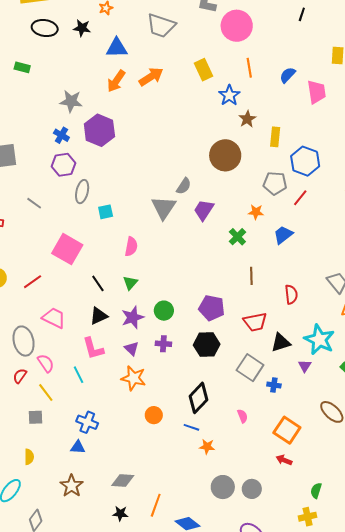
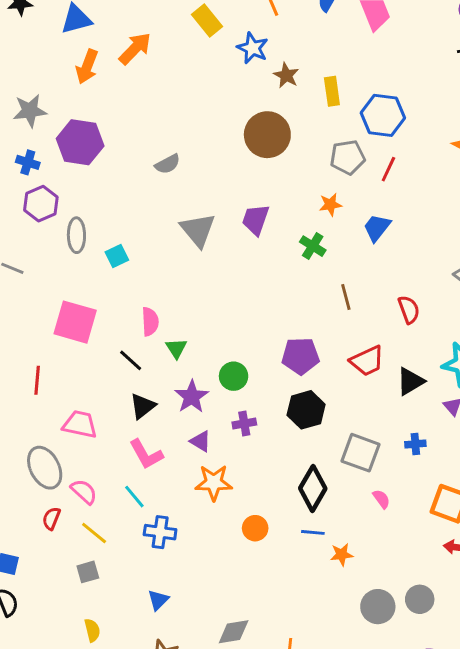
gray semicircle: (184, 186) -> (168, 164), moved, turned 42
pink semicircle: (131, 247) -> (150, 322), moved
red line: (33, 282) -> (37, 380), turned -36
gray square: (250, 368) -> (360, 453), moved
blue cross: (87, 422) -> (160, 532), moved
blue triangle: (78, 447) -> (158, 600), turned -35

